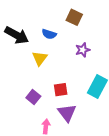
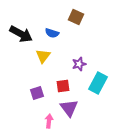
purple star: (83, 50) -> (79, 64), moved
purple square: (33, 97) -> (37, 93), turned 32

